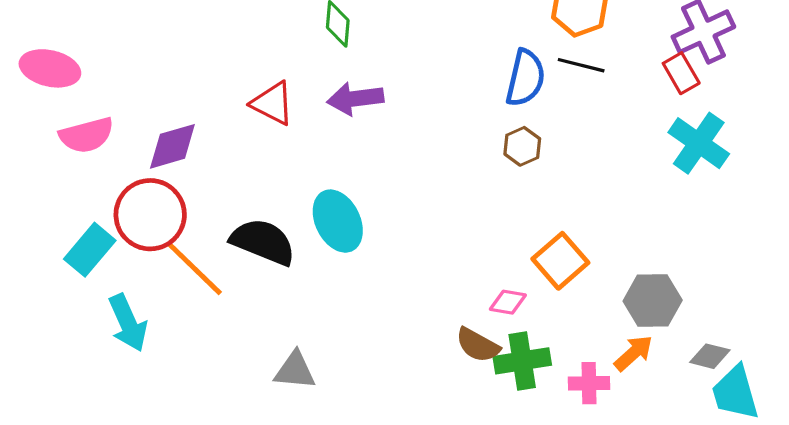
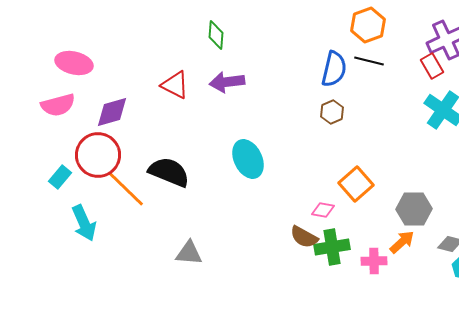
pink ellipse: (50, 68) -> (74, 63), moved
cyan ellipse: (338, 221) -> (248, 159), moved
cyan rectangle: (90, 250) -> (60, 177), size x0.7

